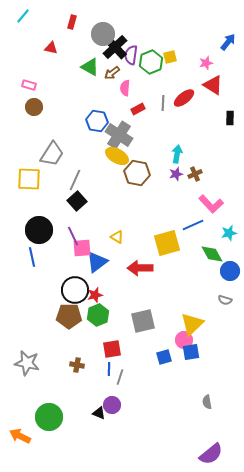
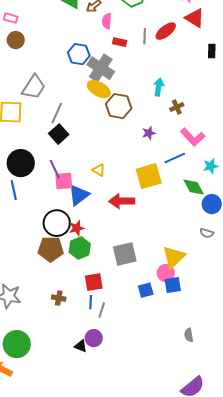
red rectangle: (138, 109) -> (120, 42), turned 40
purple star: (176, 174) -> (149, 133), moved
green circle: (49, 417) -> (17, 344), moved

